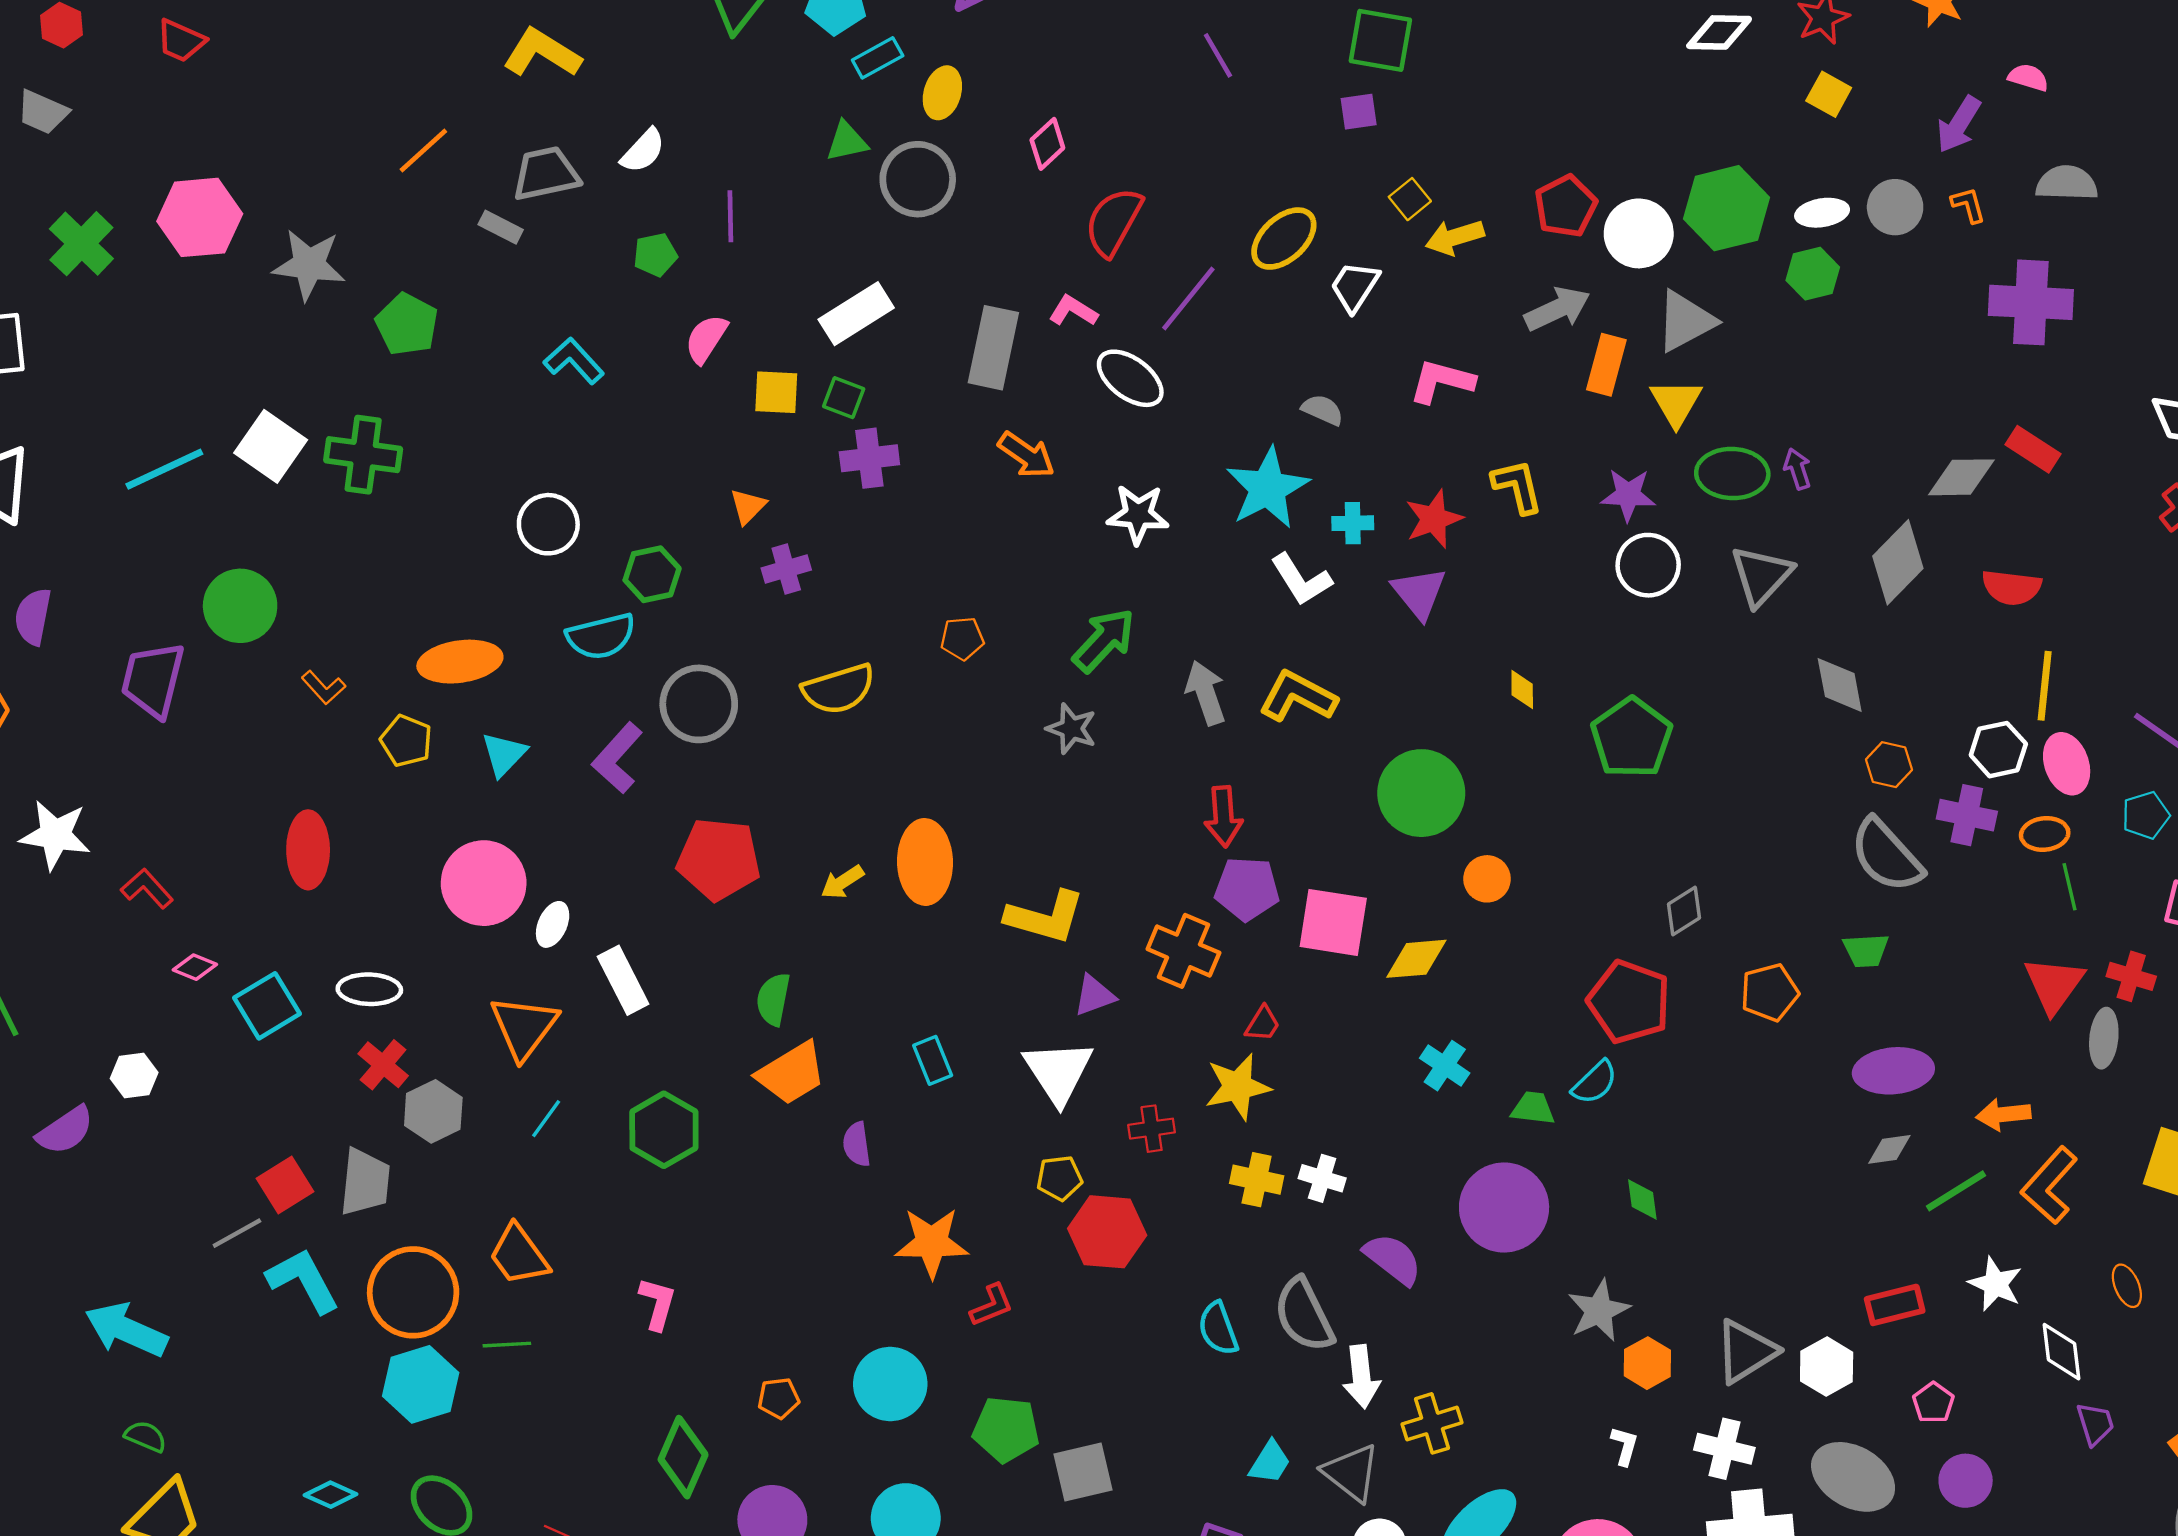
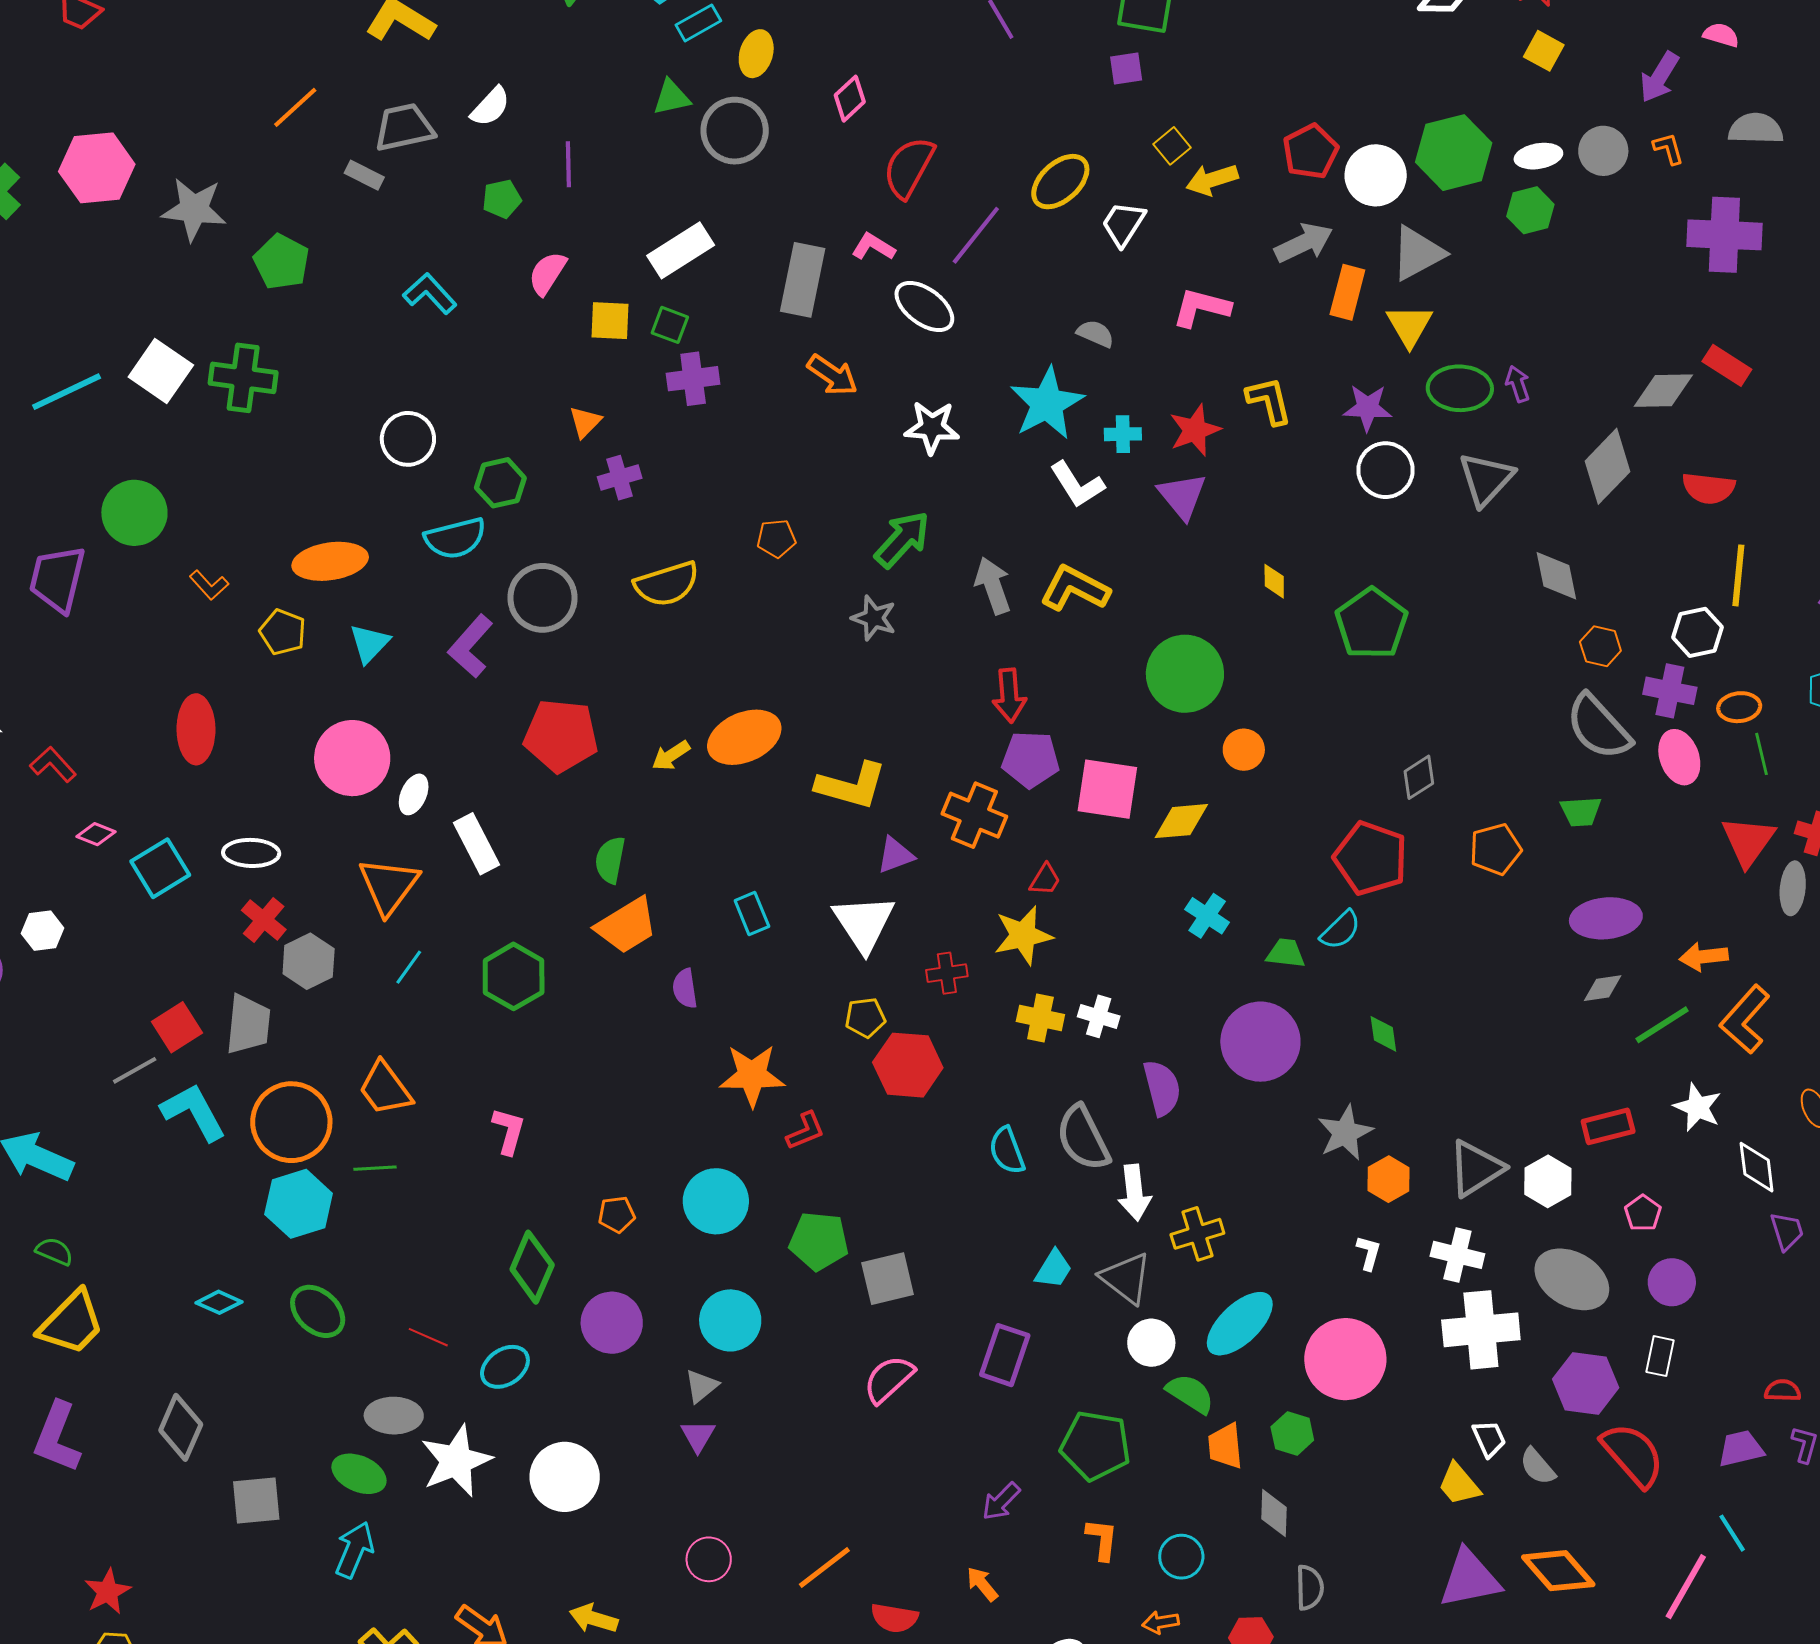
pink ellipse: (2067, 764) -> (1679, 757), moved
orange ellipse: (925, 862) -> (744, 737), turned 68
purple semicircle: (1393, 1259) -> (1162, 1088), turned 38

